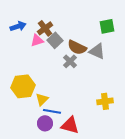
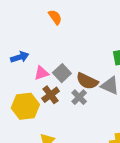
brown cross: (45, 28) -> (51, 95), moved
yellow hexagon: (23, 86) -> (25, 106), moved

